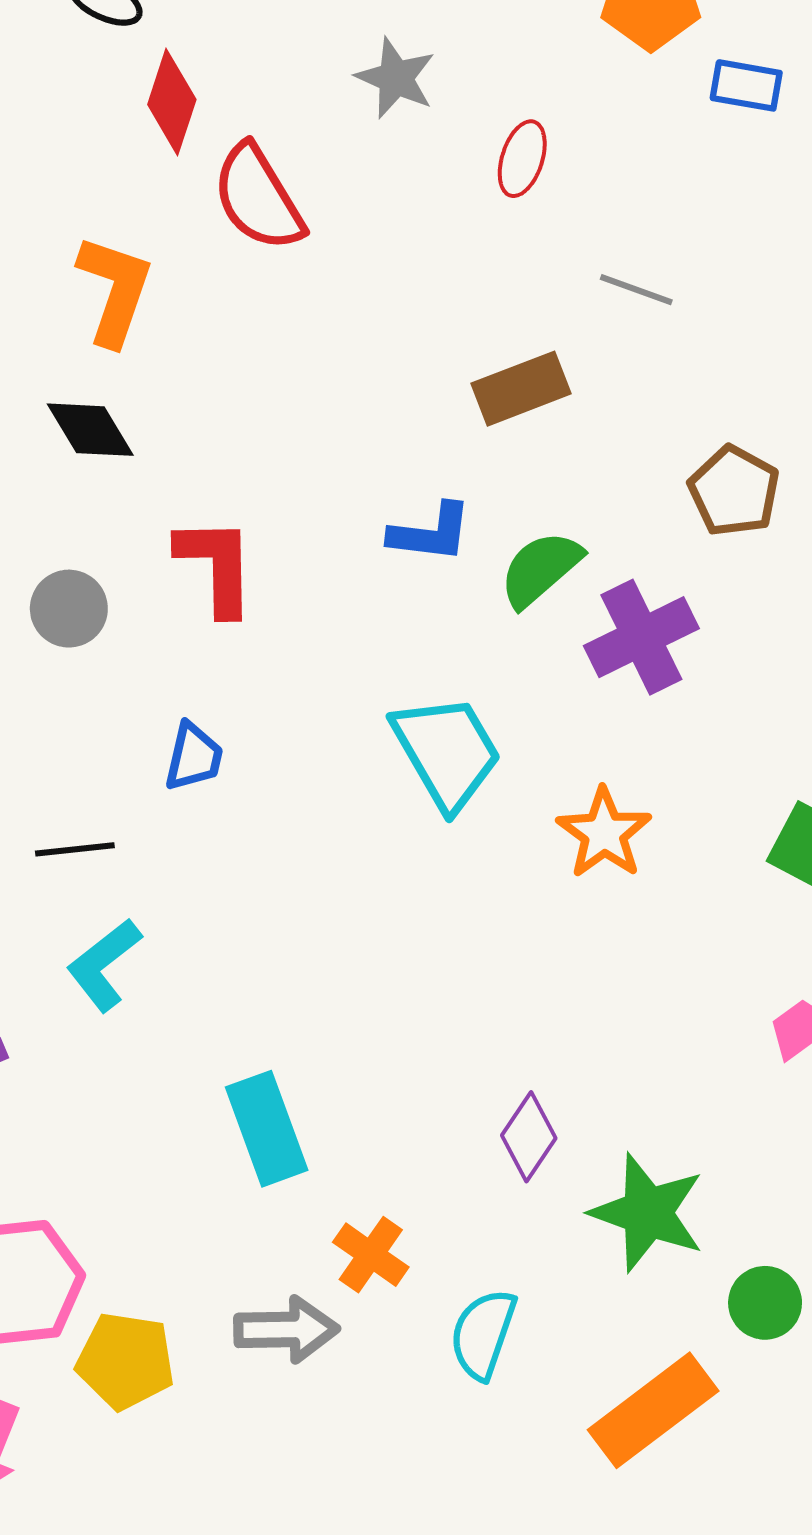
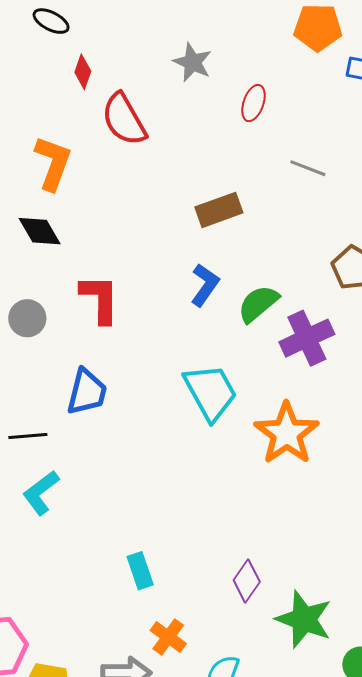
red diamond: (172, 102) -> (83, 72), size x0.7
brown rectangle: (521, 389) -> (219, 210), moved
blue L-shape: (431, 533) -> (205, 285), turned -63
blue trapezoid: (194, 757) -> (87, 392), size x1.4
orange star: (604, 833) -> (287, 433), size x1.4
cyan rectangle: (267, 1129) -> (140, 571), moved, size x0.7

